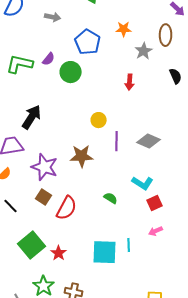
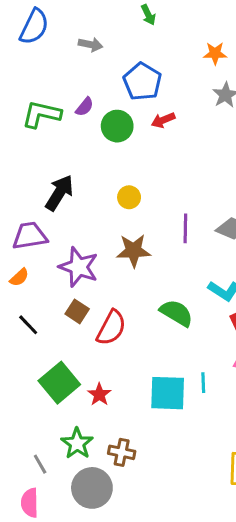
orange star: (124, 29) -> (215, 53), moved
red arrow: (130, 82) -> (163, 120), moved, turned 63
yellow circle: (99, 120) -> (129, 197), moved
green semicircle: (111, 198) -> (176, 313), size x1.6

